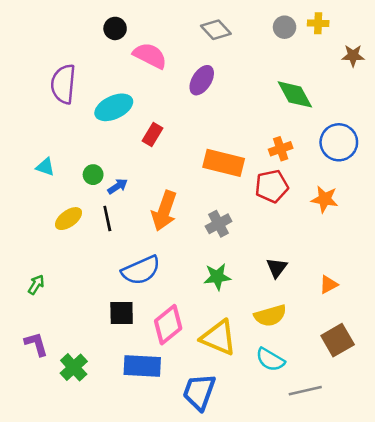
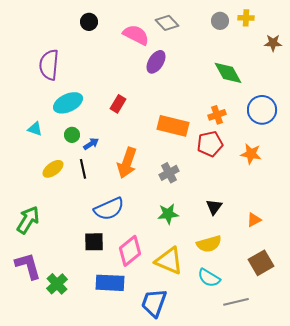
pink semicircle: (150, 56) -> (136, 35), moved
cyan ellipse: (114, 107) -> (68, 103), moved
green arrow: (36, 285) -> (28, 220), size x1.8
purple L-shape: (36, 344) -> (28, 266), size x1.4

